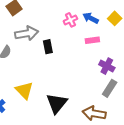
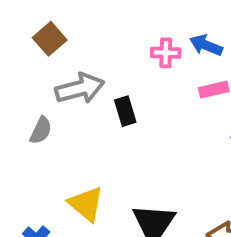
pink cross: (70, 20) -> (166, 53), turned 32

